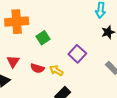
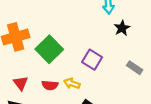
green square: (43, 38) -> (49, 49), size x1.6

